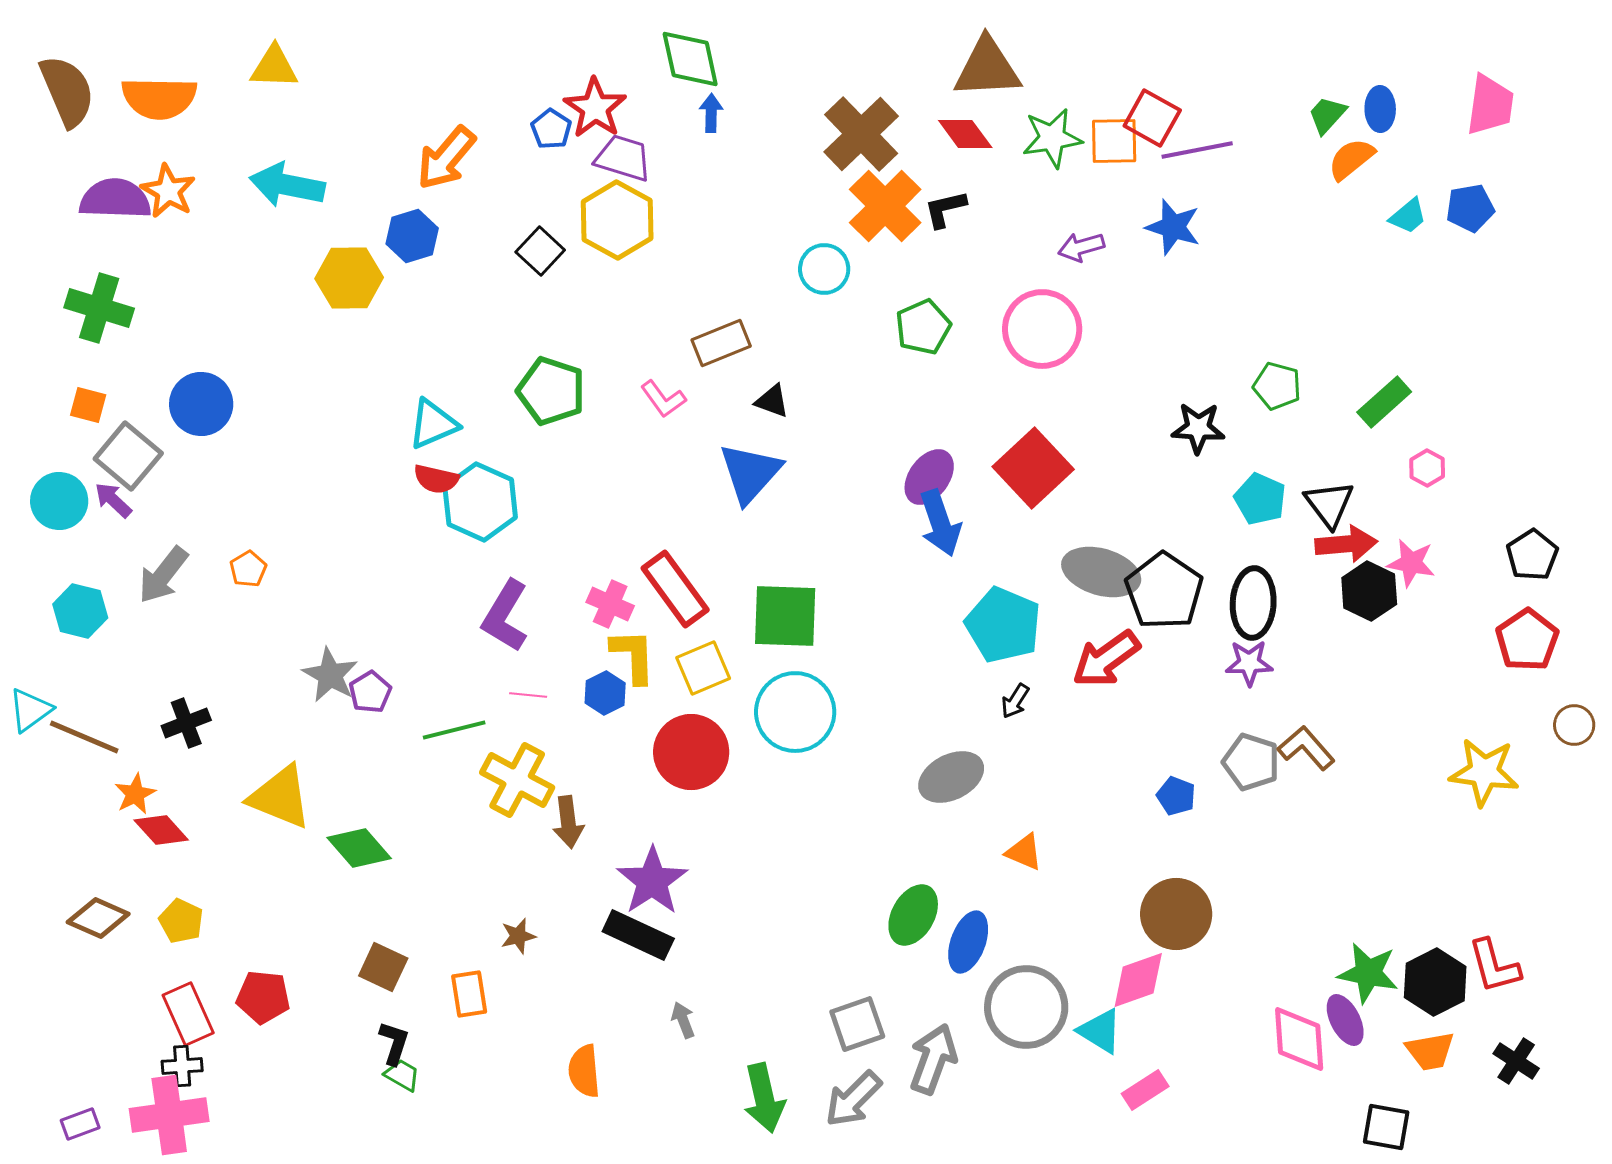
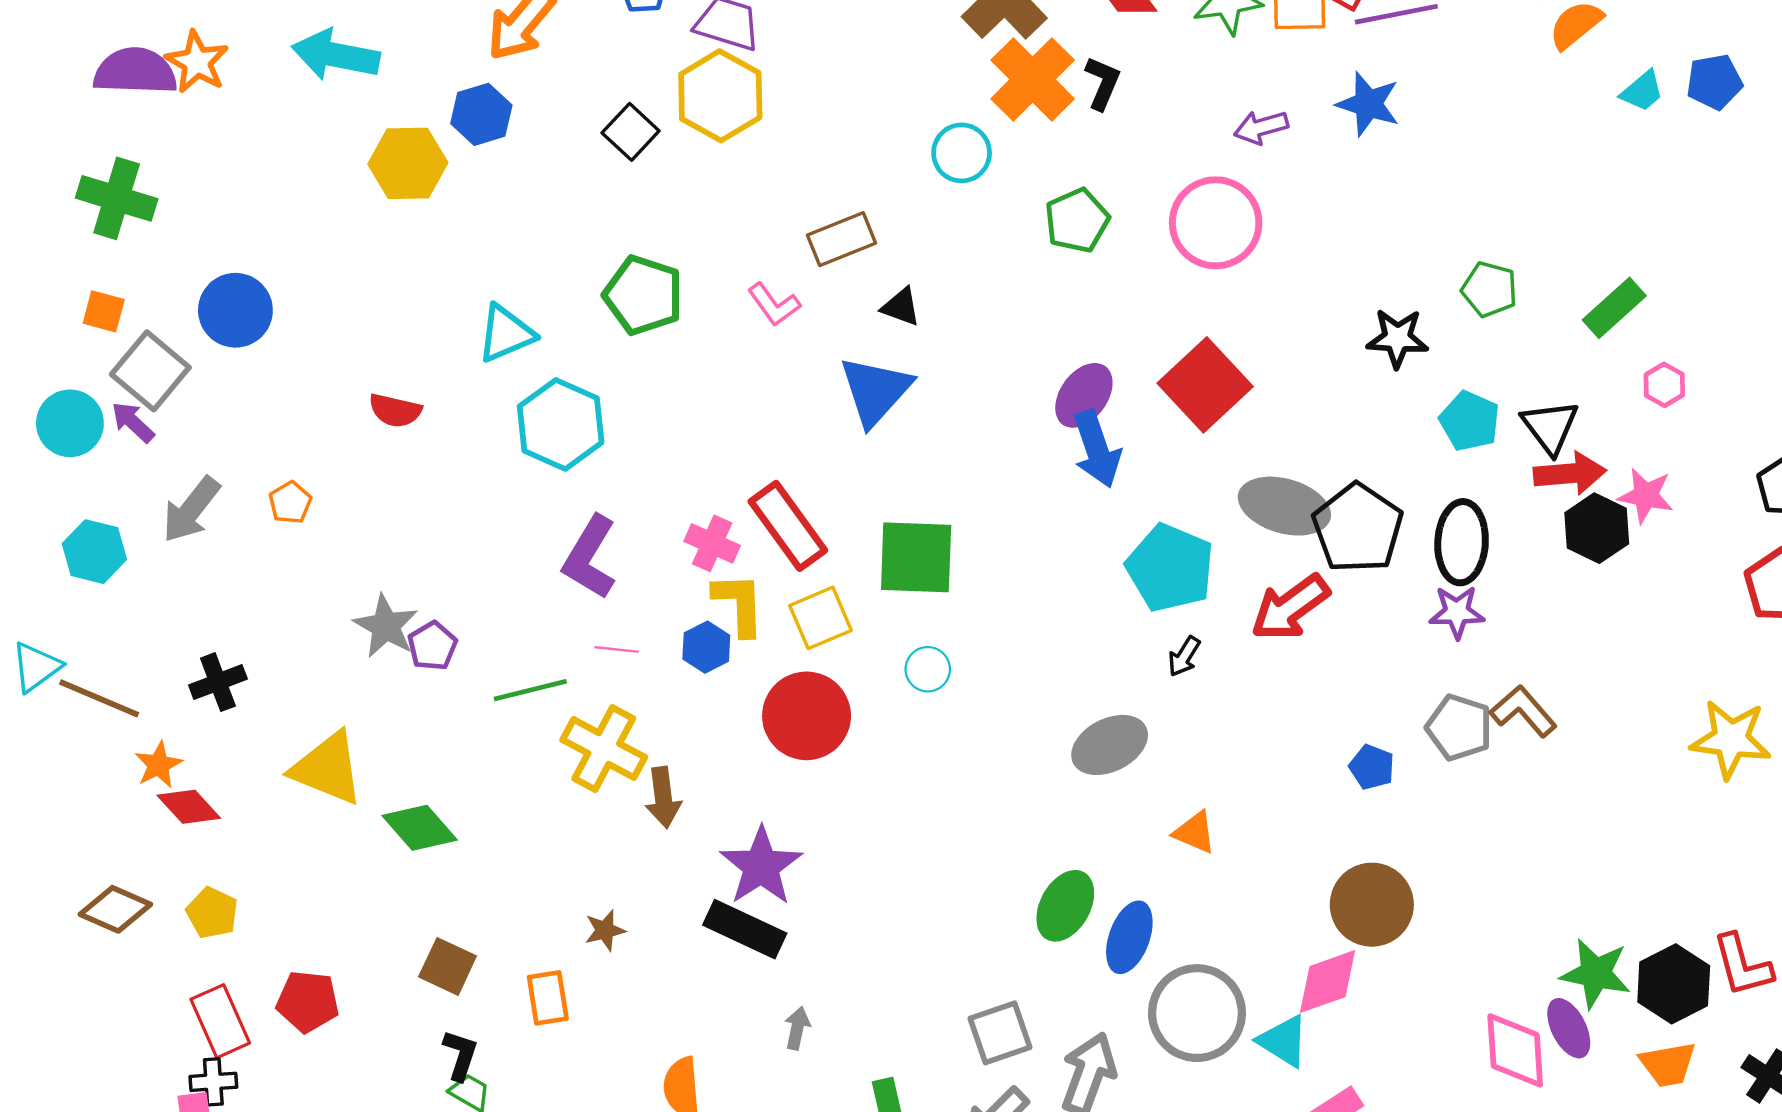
black L-shape: (945, 209) -> (1103, 83), turned 126
red semicircle: (436, 479) -> (395, 410), moved
cyan circle: (795, 712) -> (928, 669), size x0.5
gray arrow: (683, 1020) -> (797, 1028), turned 33

